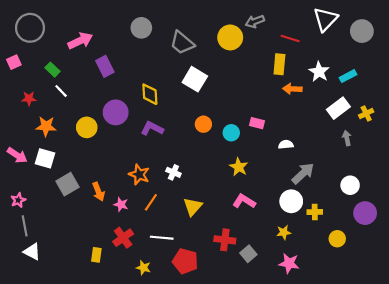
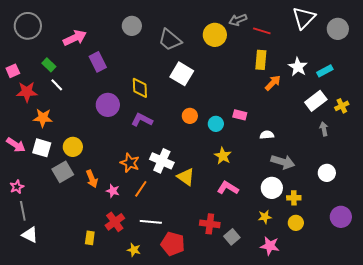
red line: (290, 39) -> (262, 31), moved
pink square: (14, 62) -> (13, 71), moved
orange arrow: (292, 89) -> (273, 83), turned 132
red star: (29, 98) -> (27, 92), size x1.5
yellow circle: (87, 127) -> (73, 147), moved
white cross: (173, 172) -> (162, 161), size x1.6
gray arrow: (303, 173) -> (283, 162), turned 60
yellow triangle: (193, 207) -> (186, 177), moved, turned -36
purple circle: (365, 213) -> (341, 217), moved
yellow circle: (337, 239) -> (296, 223), moved

